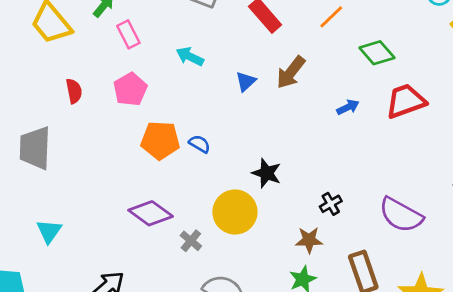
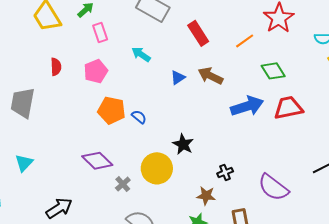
brown arrow: (291, 72) -> (211, 76), turned 70
blue arrow: (348, 107) -> (247, 106), size x2.0

